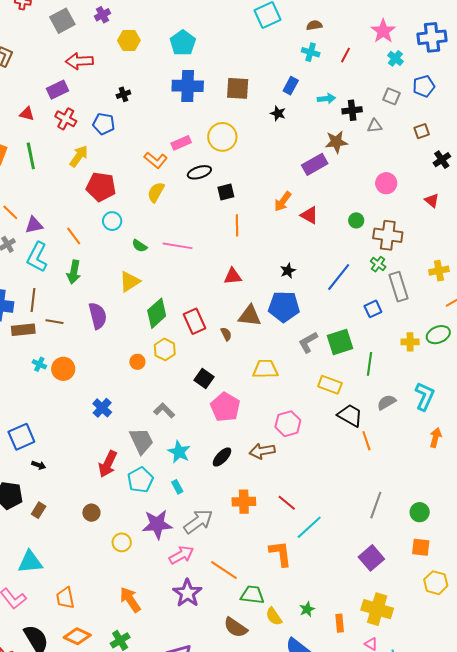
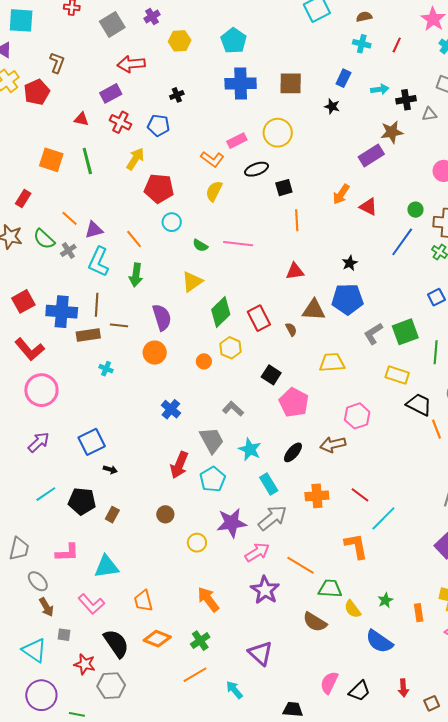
blue line: (339, 277) -> (402, 242), moved
orange circle: (63, 369) -> (155, 353), moved
cyan rectangle: (177, 487) -> (269, 484), moved, size x1.5

